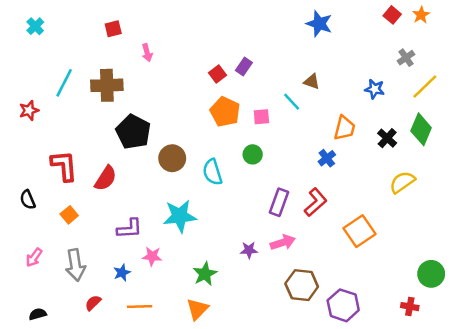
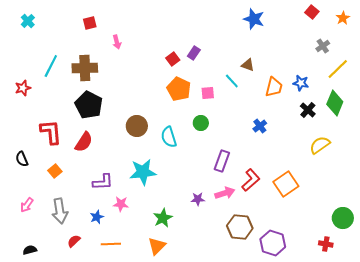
orange star: (421, 15) -> (343, 18), moved
blue star: (375, 89) -> (301, 83), moved
orange trapezoid: (344, 128) -> (274, 87), moved
black pentagon: (133, 132) -> (89, 105), moved
red L-shape: (316, 202) -> (251, 180), moved

